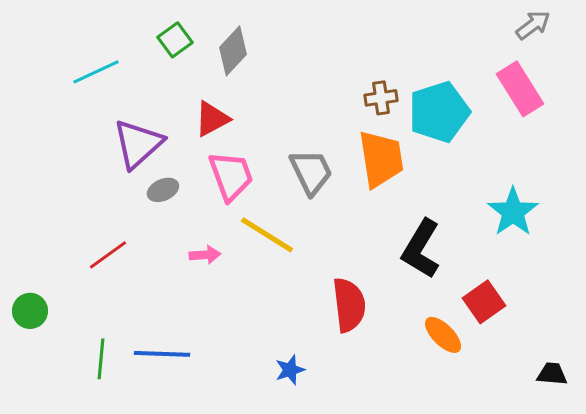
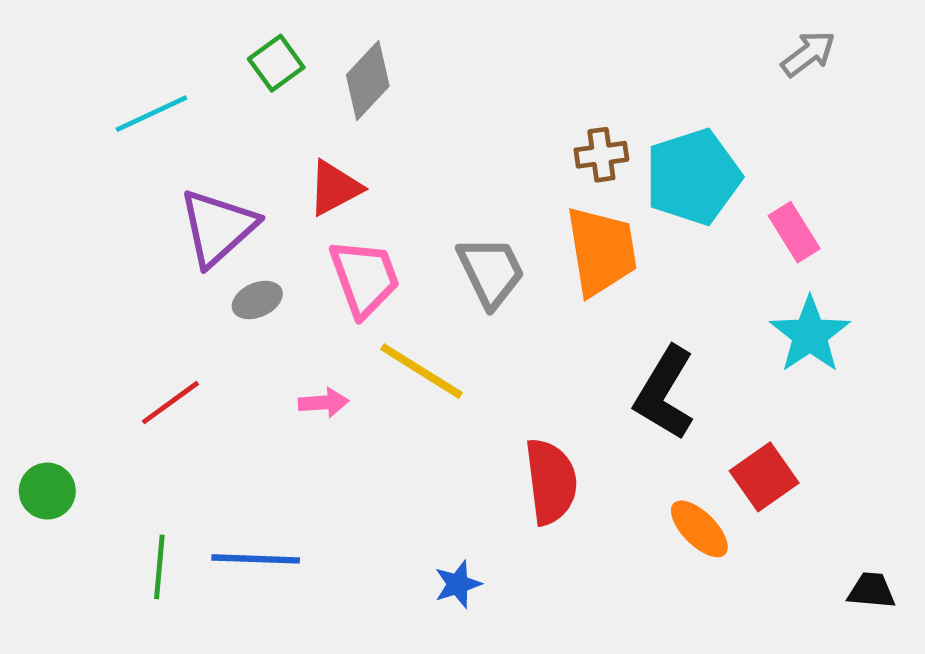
gray arrow: (533, 25) -> (808, 54), moved
pink rectangle: (520, 89) -> (794, 232), moved, size x0.7

